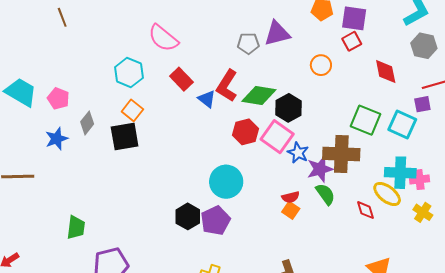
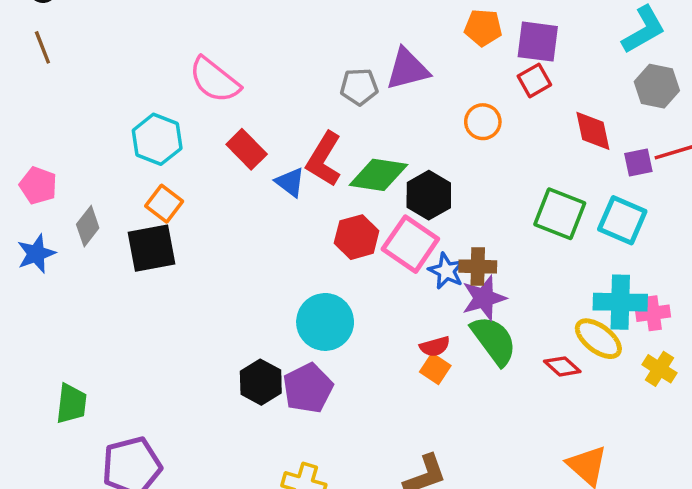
purple square: (422, 104) -> (638, 162), moved
brown cross: (341, 154) -> (478, 267), moved, size x0.6
green semicircle: (325, 194) -> (494, 340), size x1.4
red diamond: (366, 210) -> (562, 366), turned -30

